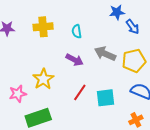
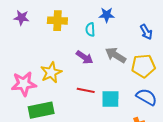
blue star: (117, 12) -> (107, 15), moved
red line: (80, 92) -> (86, 90), turned 60
pink star: (18, 94) -> (24, 84), size x1.4

